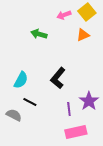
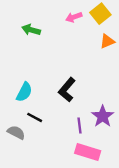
green arrow: (39, 34) -> (31, 30), moved
orange triangle: (83, 35) -> (107, 41), moved
pink rectangle: (76, 132) -> (88, 152), turned 30

